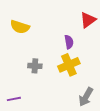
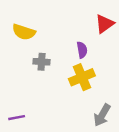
gray cross: (35, 66) -> (42, 62), moved

